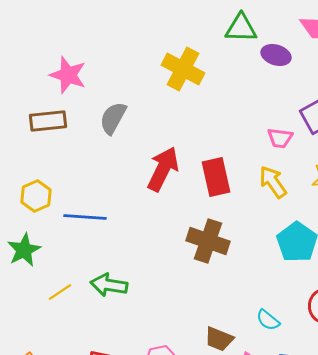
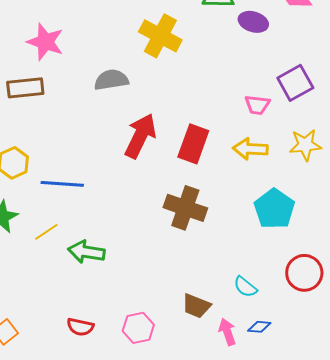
gray semicircle: (113, 118) -> (111, 80), moved, turned 52
red rectangle: (216, 177) -> (193, 144), turned 33
yellow arrow: (273, 182) -> (250, 149), turned -52
yellow line: (60, 292) -> (46, 232), moved

